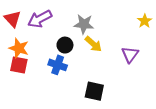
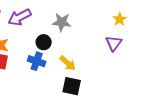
yellow arrow: (93, 44) -> (68, 63), moved
purple triangle: (130, 54) -> (114, 43), moved

